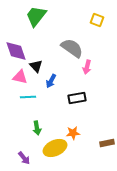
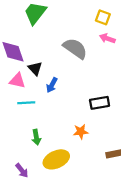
pink arrow: (87, 67) -> (107, 38), moved, turned 96
black rectangle: (77, 98) -> (100, 103), moved
orange star: (73, 133) -> (81, 132), moved

